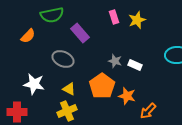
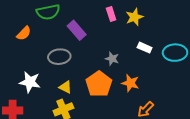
gray ellipse: (63, 59) -> (59, 57), turned -30
white rectangle: (135, 65) -> (145, 48), moved
orange star: (127, 96) -> (130, 83), moved

